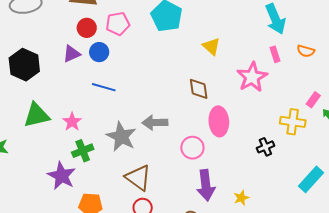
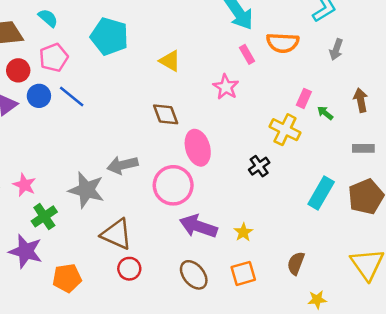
orange semicircle: (306, 51) -> (283, 43), size x1.5
pink star: (252, 77) -> (226, 87), size x0.7
blue line: (104, 87) -> (72, 97), moved, turned 35
yellow cross: (293, 122) -> (285, 130), turned 30
pink circle: (192, 148) -> (173, 185), size x1.4
purple arrow: (206, 185) -> (198, 226), turned 128

